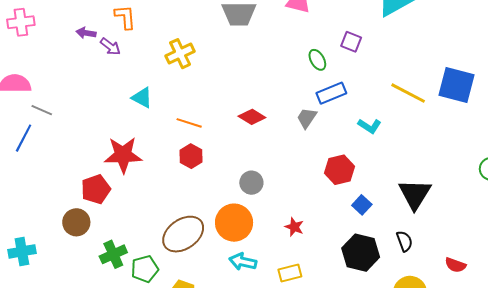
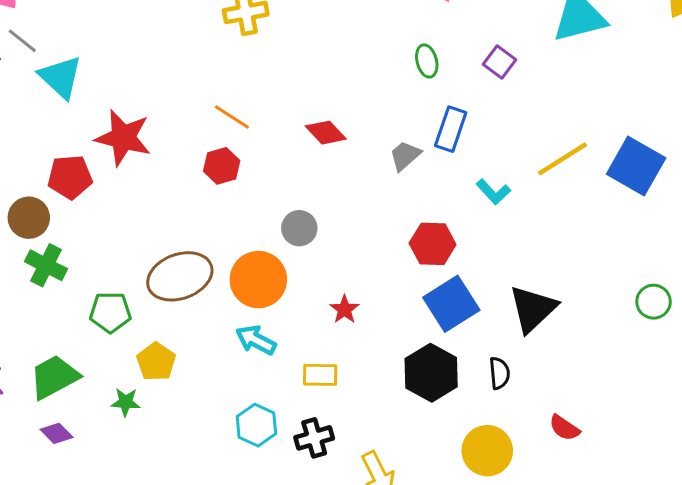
green ellipse: (317, 60) -> (427, 61), moved
blue rectangle: (331, 93) -> (451, 129), turned -64
yellow line: (408, 93) -> (562, 159), turned -75
cyan triangle: (142, 98) -> (61, 77), moved, size x1.4
blue square: (362, 205) -> (451, 304), size x1.8
green cross: (113, 254) -> (46, 265), moved, turned 36

